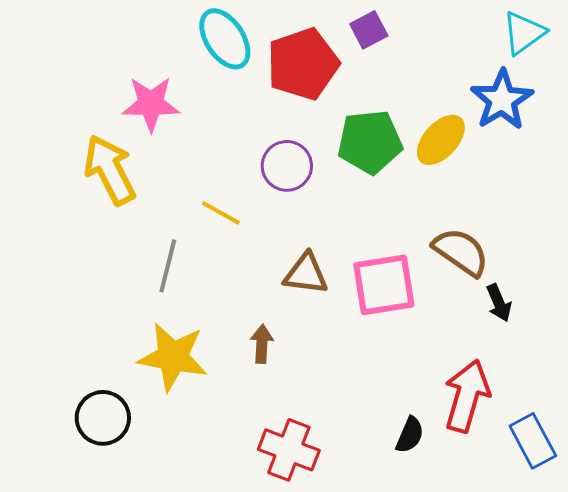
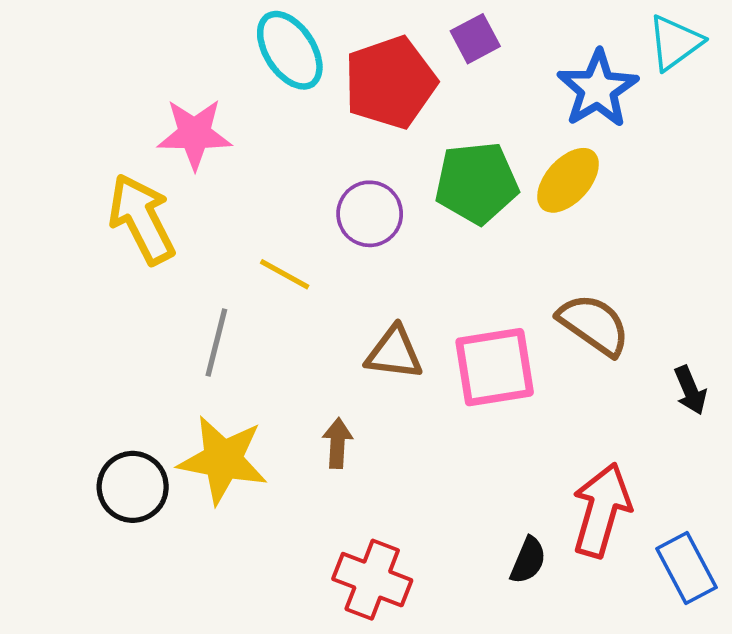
blue star: (502, 100) -> (598, 89), moved
black arrow: (499, 303) -> (690, 390), moved
black circle: (103, 418) -> (133, 487), moved

